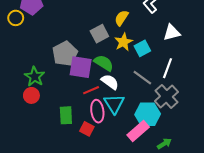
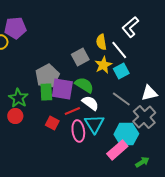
yellow semicircle: (121, 18) -> (101, 42), turned -42
white triangle: (172, 33) -> (149, 93), moved
white line: (168, 68) -> (119, 50), moved, turned -60
green rectangle: (66, 115) -> (46, 92), moved
red square: (87, 129) -> (52, 123), moved

